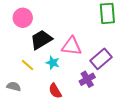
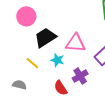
purple cross: (87, 79) -> (80, 76), moved

